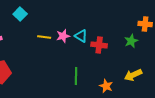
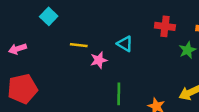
pink star: (63, 36) -> (99, 60), moved
red cross: (99, 45) -> (165, 26), moved

